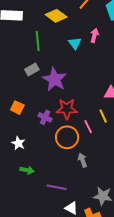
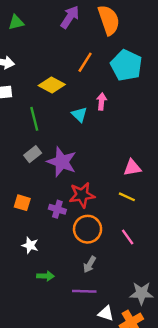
yellow line: (103, 116) -> (127, 197), turned -32
pink line: (88, 127) -> (128, 237), moved
gray arrow: (82, 160) -> (89, 264), moved, turned -120

